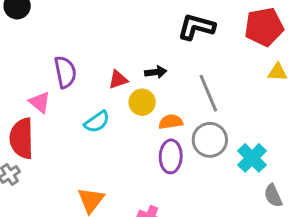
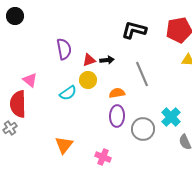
purple semicircle: (65, 72) -> (64, 49), moved
red triangle: (118, 80) -> (89, 60), moved
yellow circle: (142, 102) -> (88, 80), moved
gray circle: (210, 140) -> (143, 129), moved

